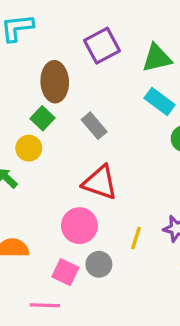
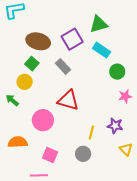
purple square: (102, 46) -> (72, 39), moved
brown ellipse: (55, 82) -> (38, 41), turned -70
pink circle: (79, 226) -> (43, 120), moved
gray circle: (99, 264) -> (83, 154), moved

